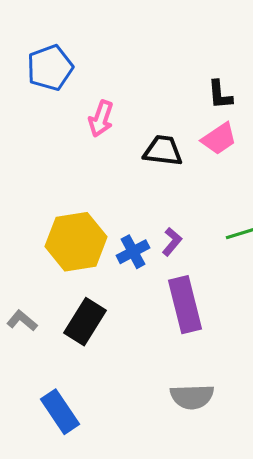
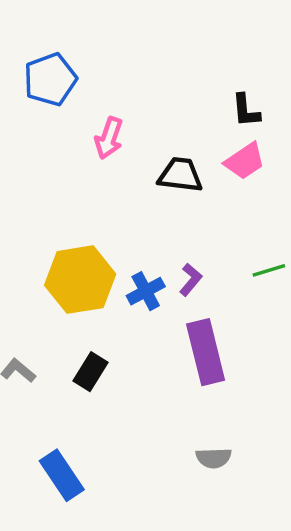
black rectangle: (85, 322) -> (90, 372), size x0.7
gray semicircle: (192, 397) -> (214, 458), size x0.7

